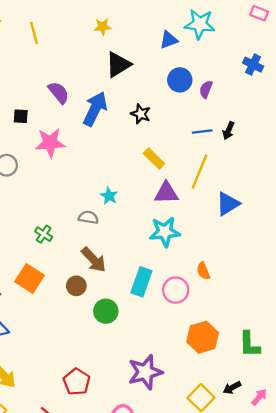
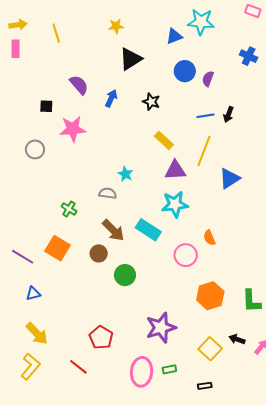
blue arrow: (95, 109) -> (111, 98), size x0.6
cyan rectangle: (141, 282) -> (148, 230), moved, turned -75
black arrow: (232, 388) -> (237, 339), turned 49

